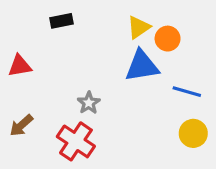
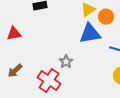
gray star: (89, 103) -> (66, 62), moved

